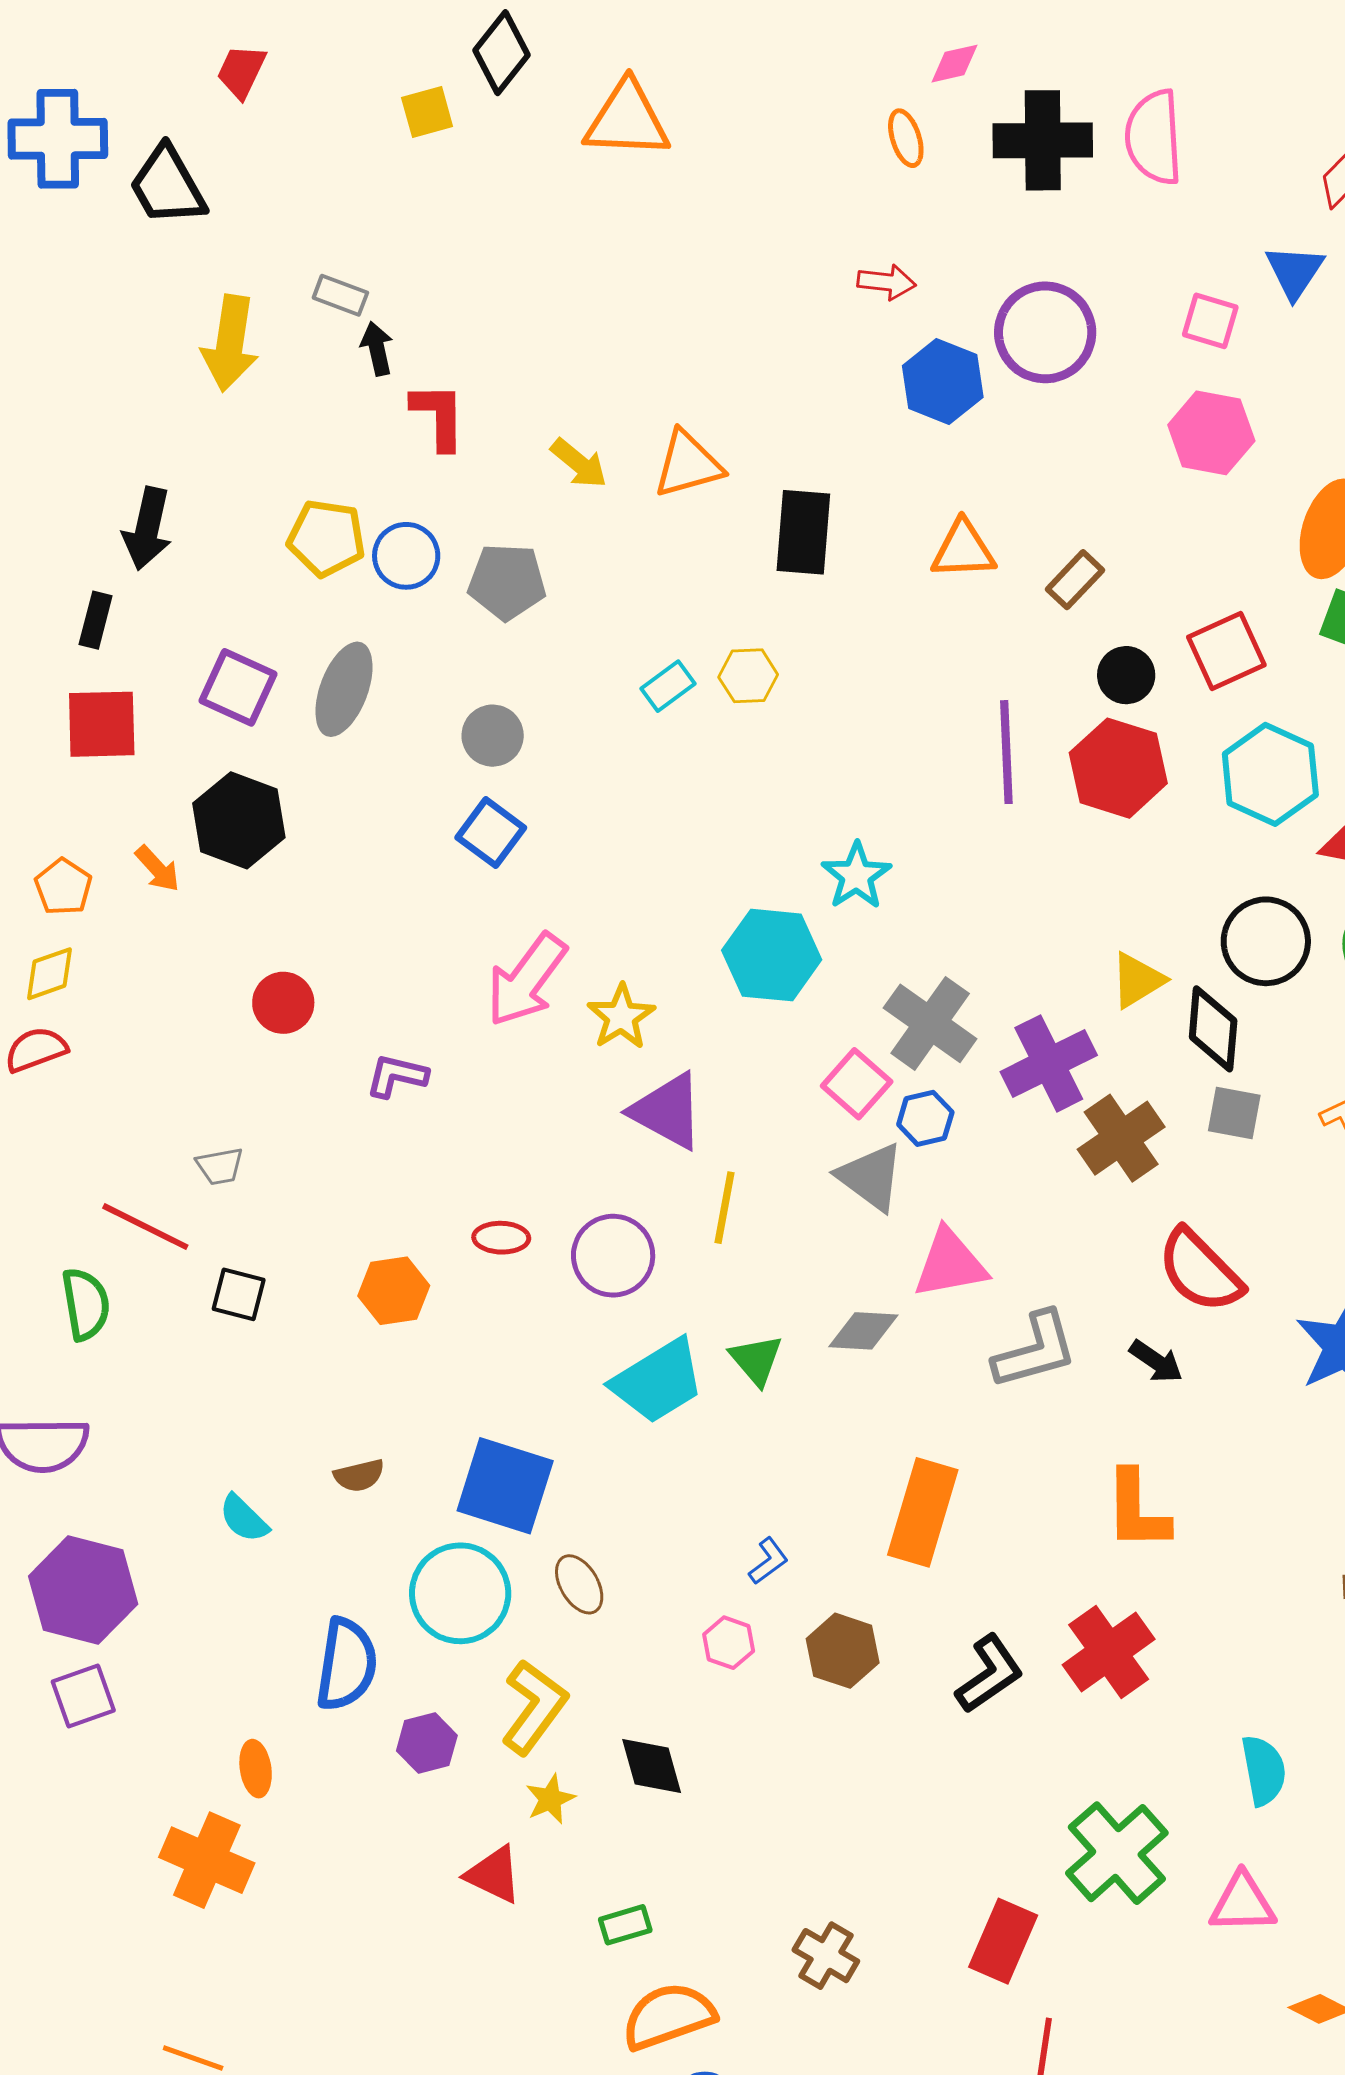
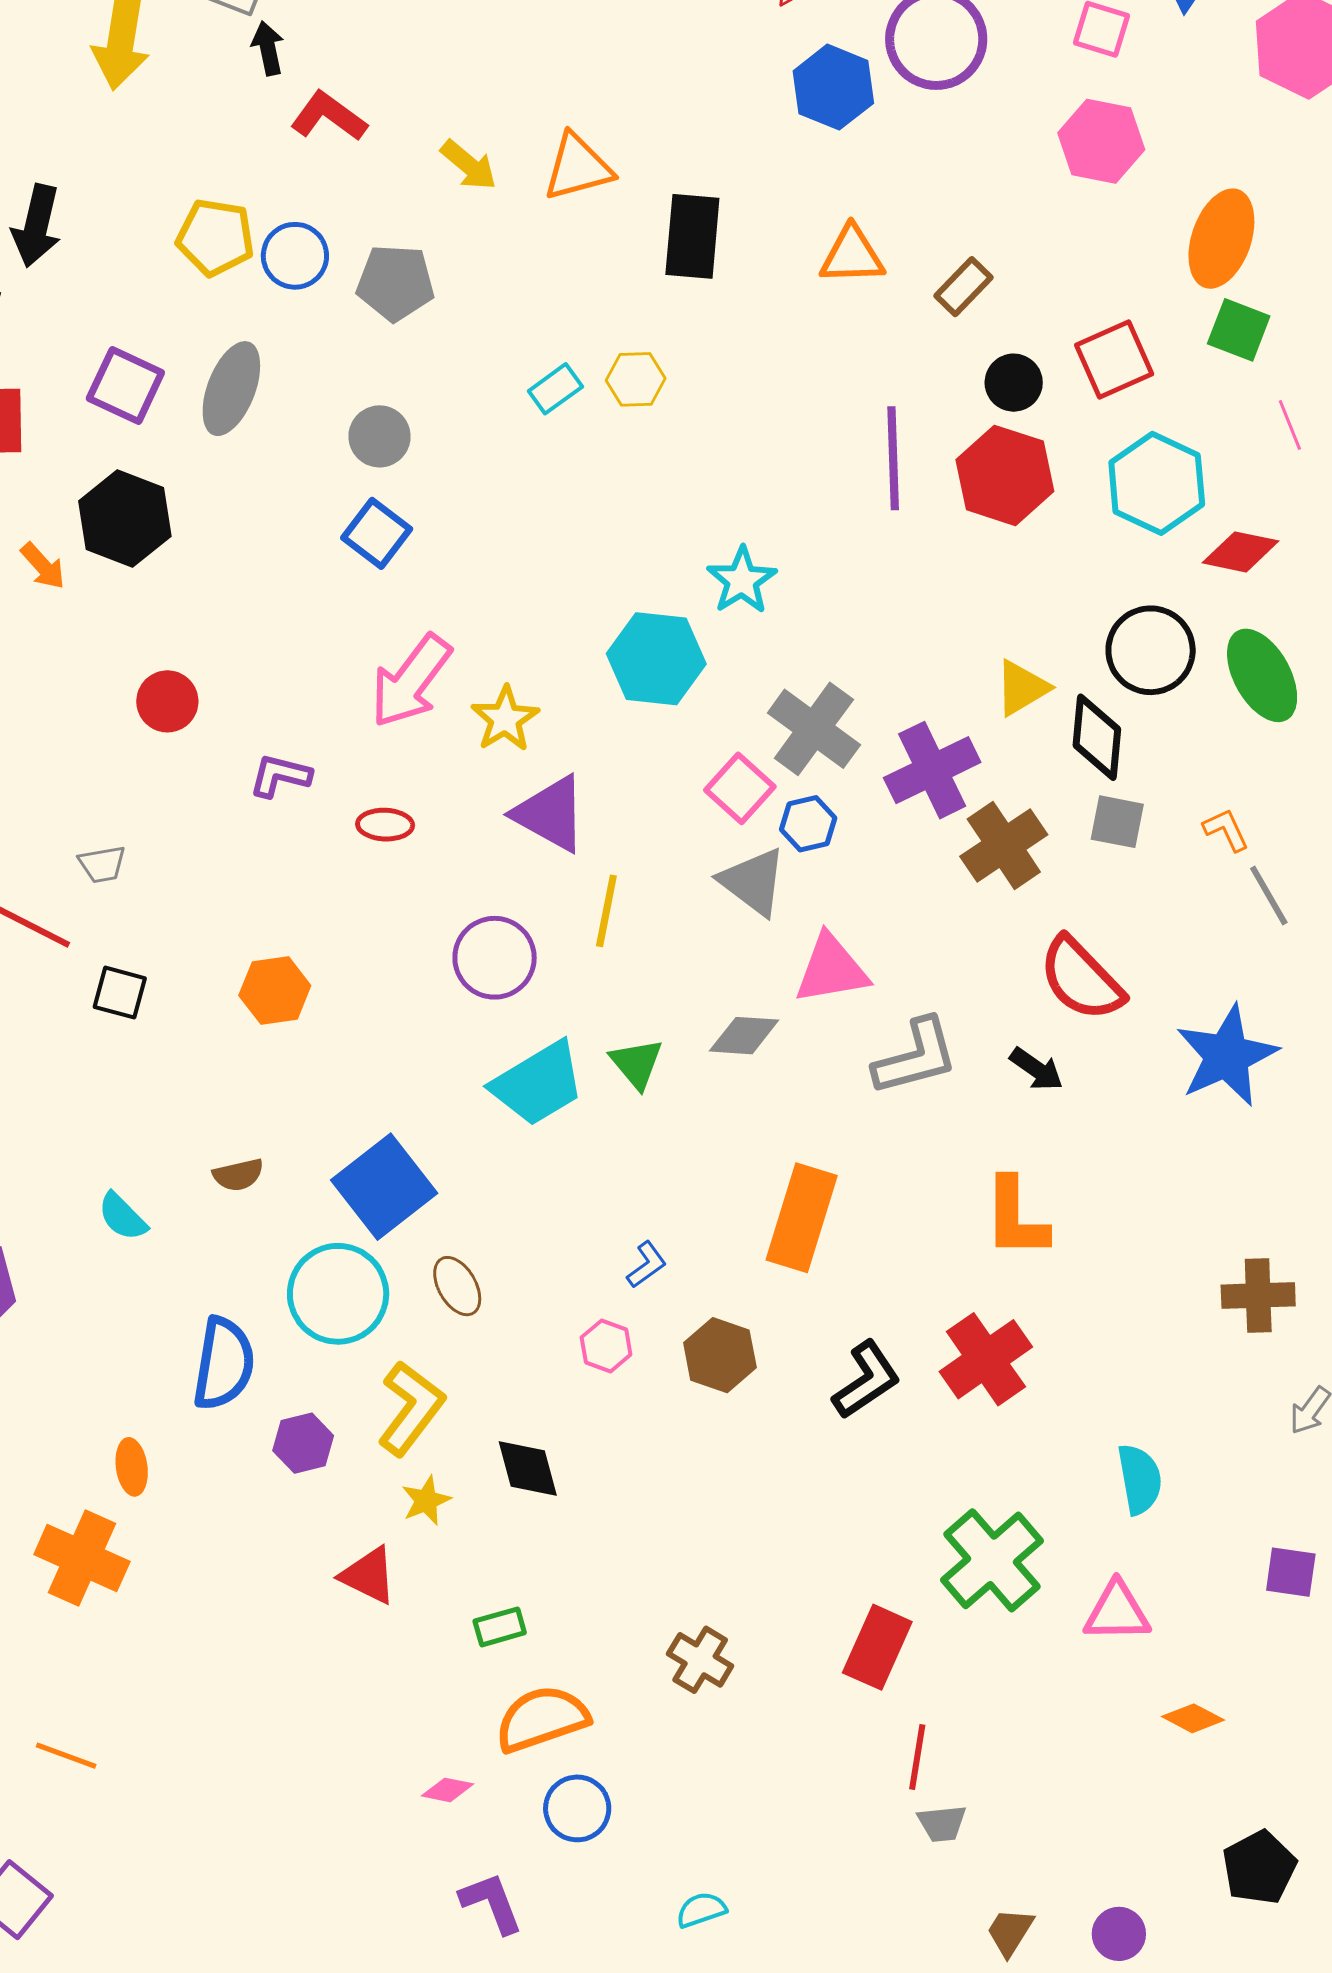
red L-shape: (438, 416) -> (329, 116), turned -54
red ellipse: (501, 1238) -> (385, 825), moved
blue square: (505, 1486) -> (384, 1187), turned 34

